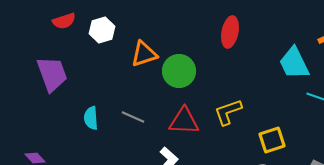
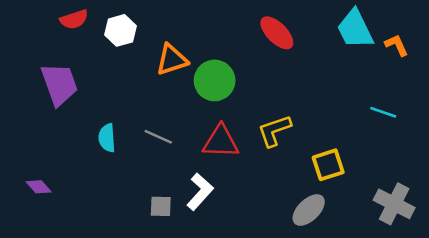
red ellipse: (230, 32) -> (277, 33), turned -56
cyan trapezoid: (294, 63) -> (355, 29), moved

